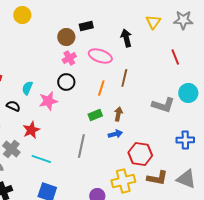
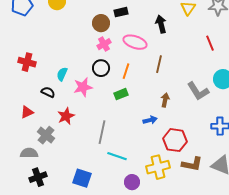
orange line: (101, 88) -> (126, 71), moved
gray L-shape: (163, 105) -> (198, 91), turned 40
brown arrow: (118, 114) -> (165, 100), moved
green rectangle: (95, 115) -> (121, 94), moved
gray line: (81, 146) -> (102, 132), moved
cyan line: (41, 159) -> (117, 156), moved

